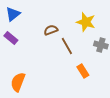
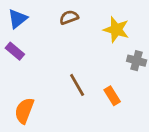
brown semicircle: (51, 30) -> (69, 17), moved
brown line: (67, 46) -> (77, 85), moved

